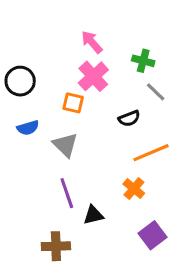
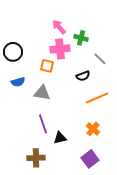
green cross: (143, 61) -> (81, 38), moved
pink cross: (93, 76) -> (60, 49), turned 36
gray triangle: (65, 145) -> (42, 93), turned -36
orange cross: (134, 189) -> (93, 129), moved
purple square: (153, 235) -> (90, 159), moved

